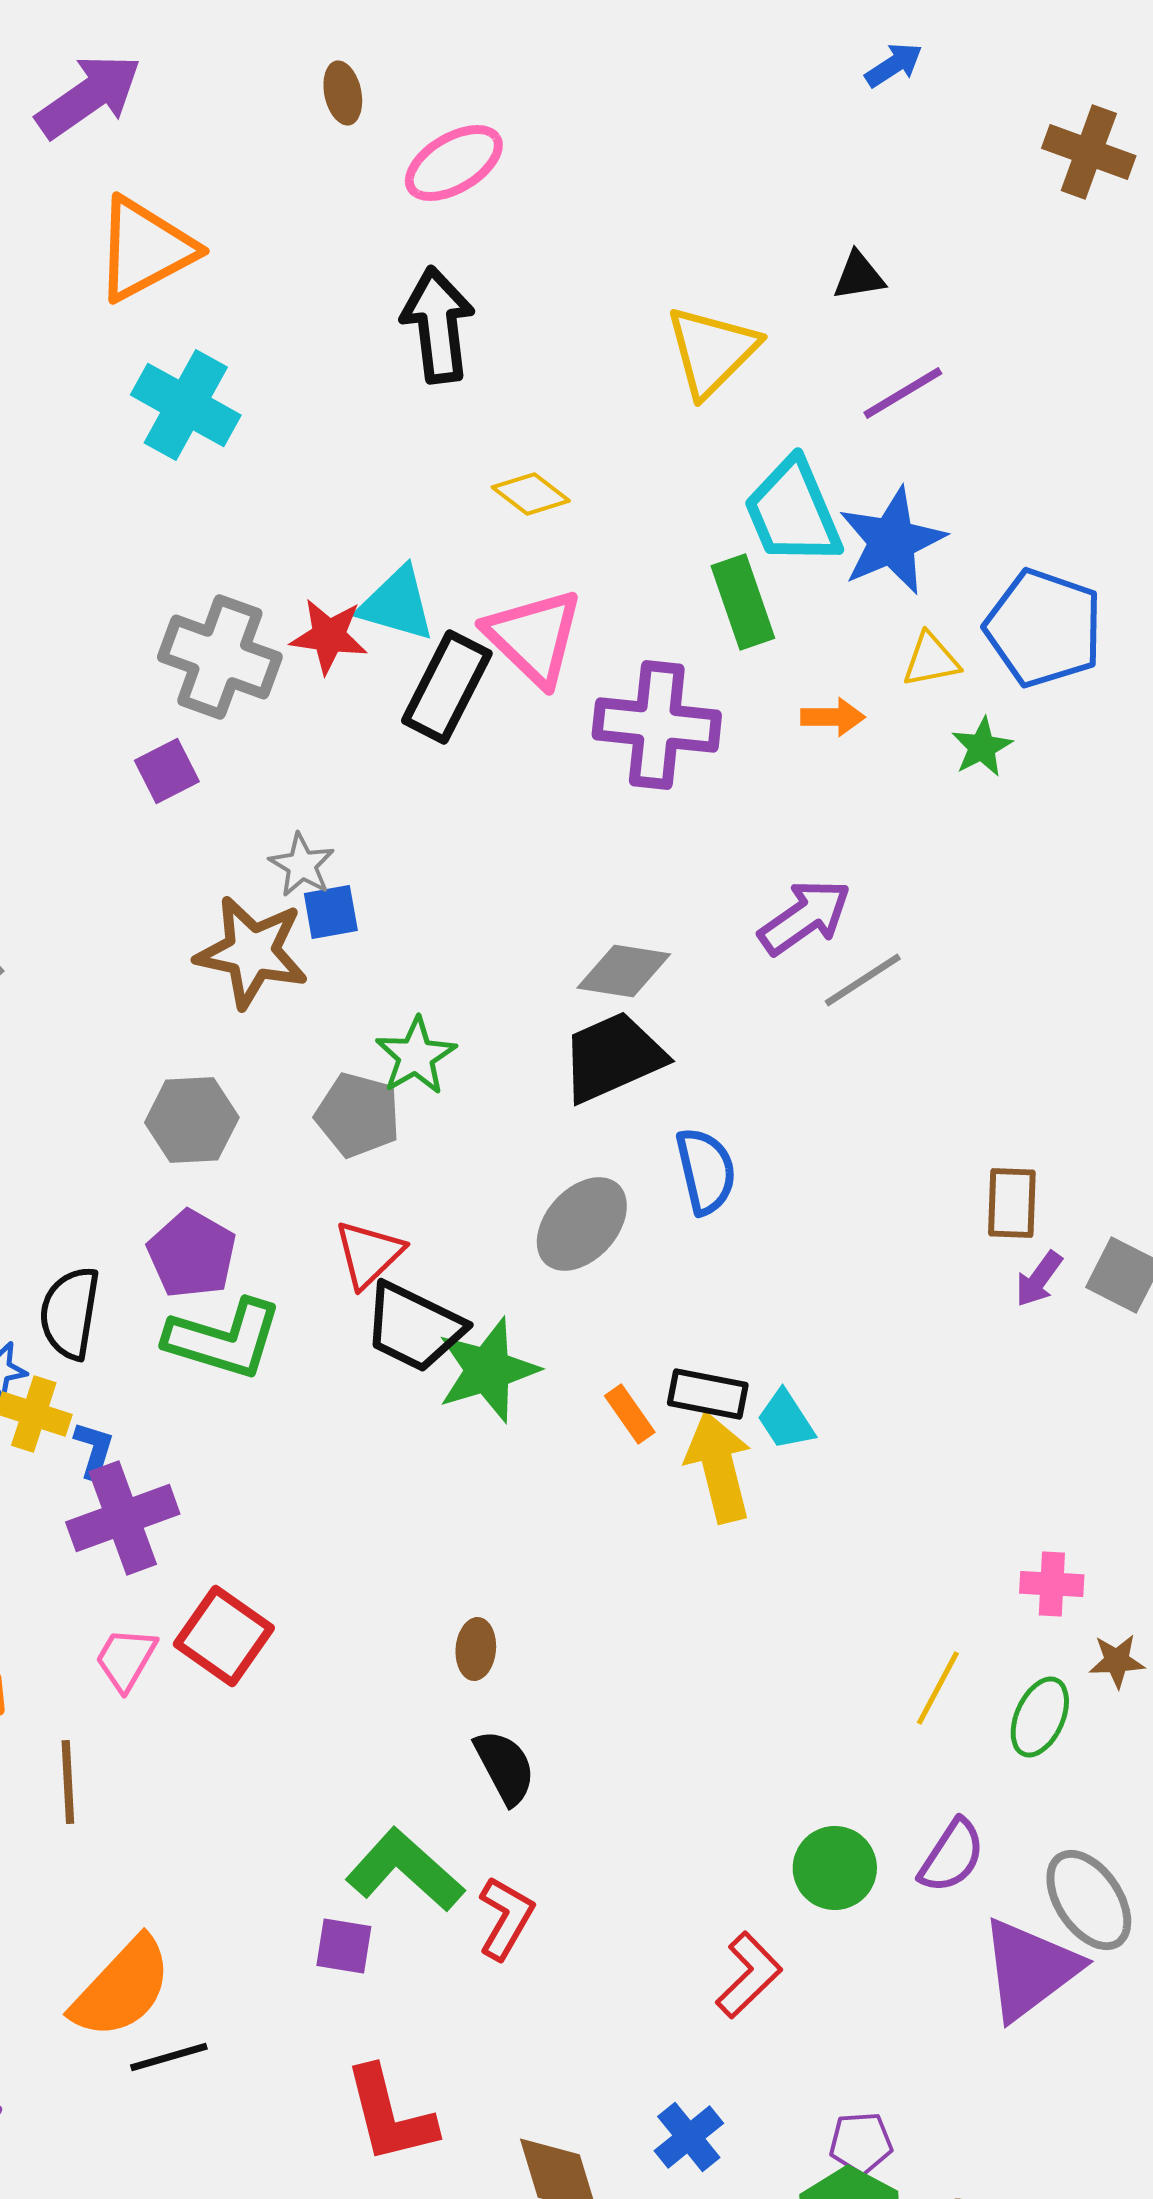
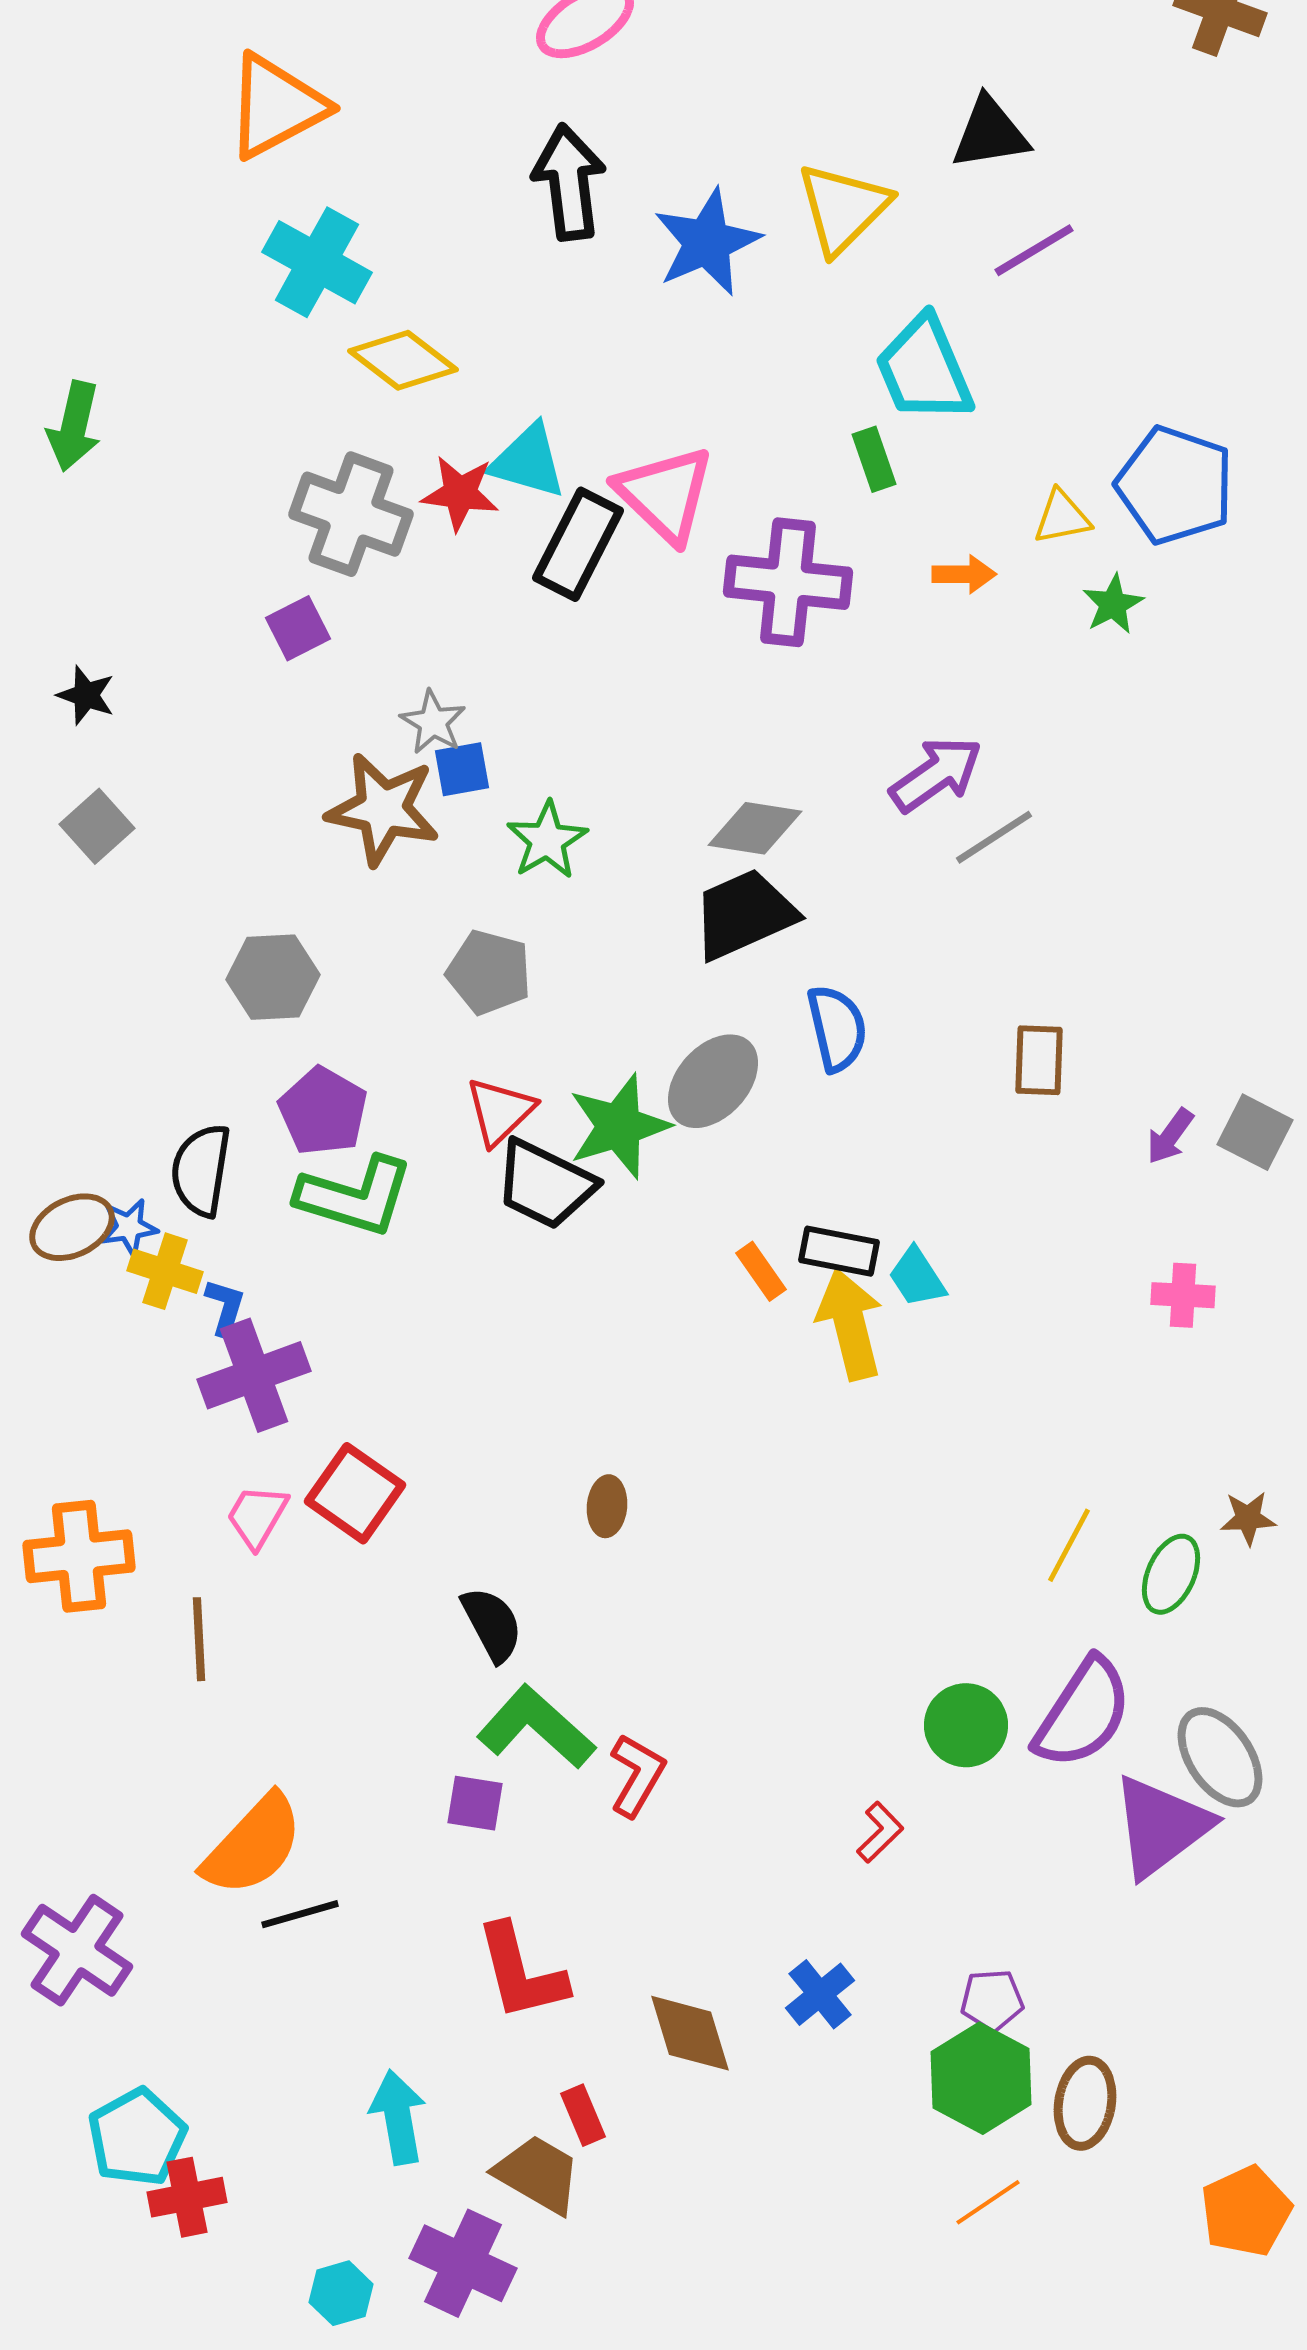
black triangle: (859, 276) -> (990, 133), size x1.5
yellow diamond: (531, 494) -> (403, 360), moved, size x1.4
blue star: (892, 541) -> (707, 242), moved
green rectangle: (743, 602) -> (874, 459), size x0.7
green star: (416, 1056) -> (547, 840), moved
gray hexagon: (192, 1120) -> (273, 977), moved
brown rectangle: (1012, 1203) -> (1039, 1060), moved
green star: (488, 1370) -> (619, 1126), moved
pink cross: (1052, 1584) -> (1183, 1295), moved
black semicircle: (505, 1767) -> (492, 1624), moved
purple semicircle: (952, 1856) -> (1083, 1713), size x1.5
red L-shape: (749, 1975) -> (880, 1832), size x0.7

